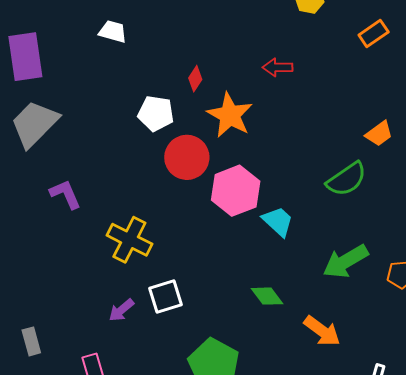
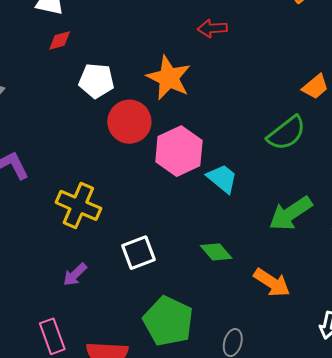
red diamond: (195, 79) -> (60, 40), moved, turned 45
white square: (166, 296) -> (139, 253), moved

